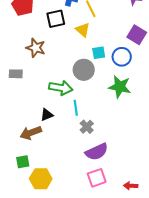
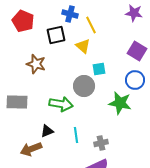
blue circle: (122, 57) -> (135, 80), moved
gray rectangle: (16, 74) -> (17, 102), moved, size x1.5
cyan line: (76, 108) -> (76, 135), moved
gray cross: (87, 127) -> (101, 143), moved, turned 32

